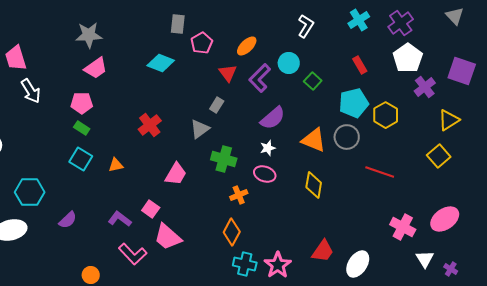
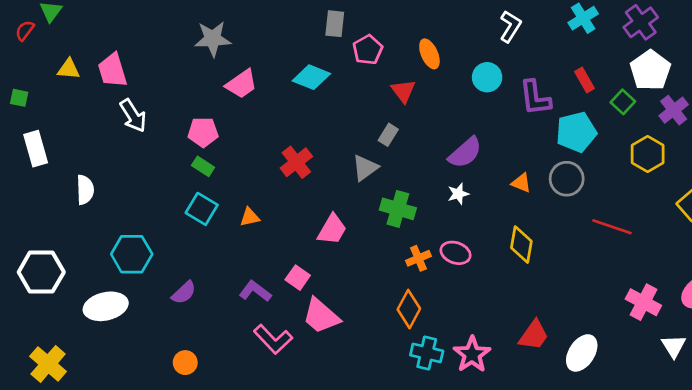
orange ellipse: (247, 46) -> (429, 54), turned -70
pink trapezoid: (96, 68) -> (241, 84), moved
purple L-shape: (260, 78) -> (535, 98), moved, turned -52
green square: (313, 81) -> (623, 102), moved
yellow hexagon: (386, 115) -> (648, 154), moved
orange triangle: (314, 140) -> (521, 183), size x0.6
pink ellipse: (265, 174) -> (455, 253), moved
orange circle: (91, 275) -> (185, 363), moved

